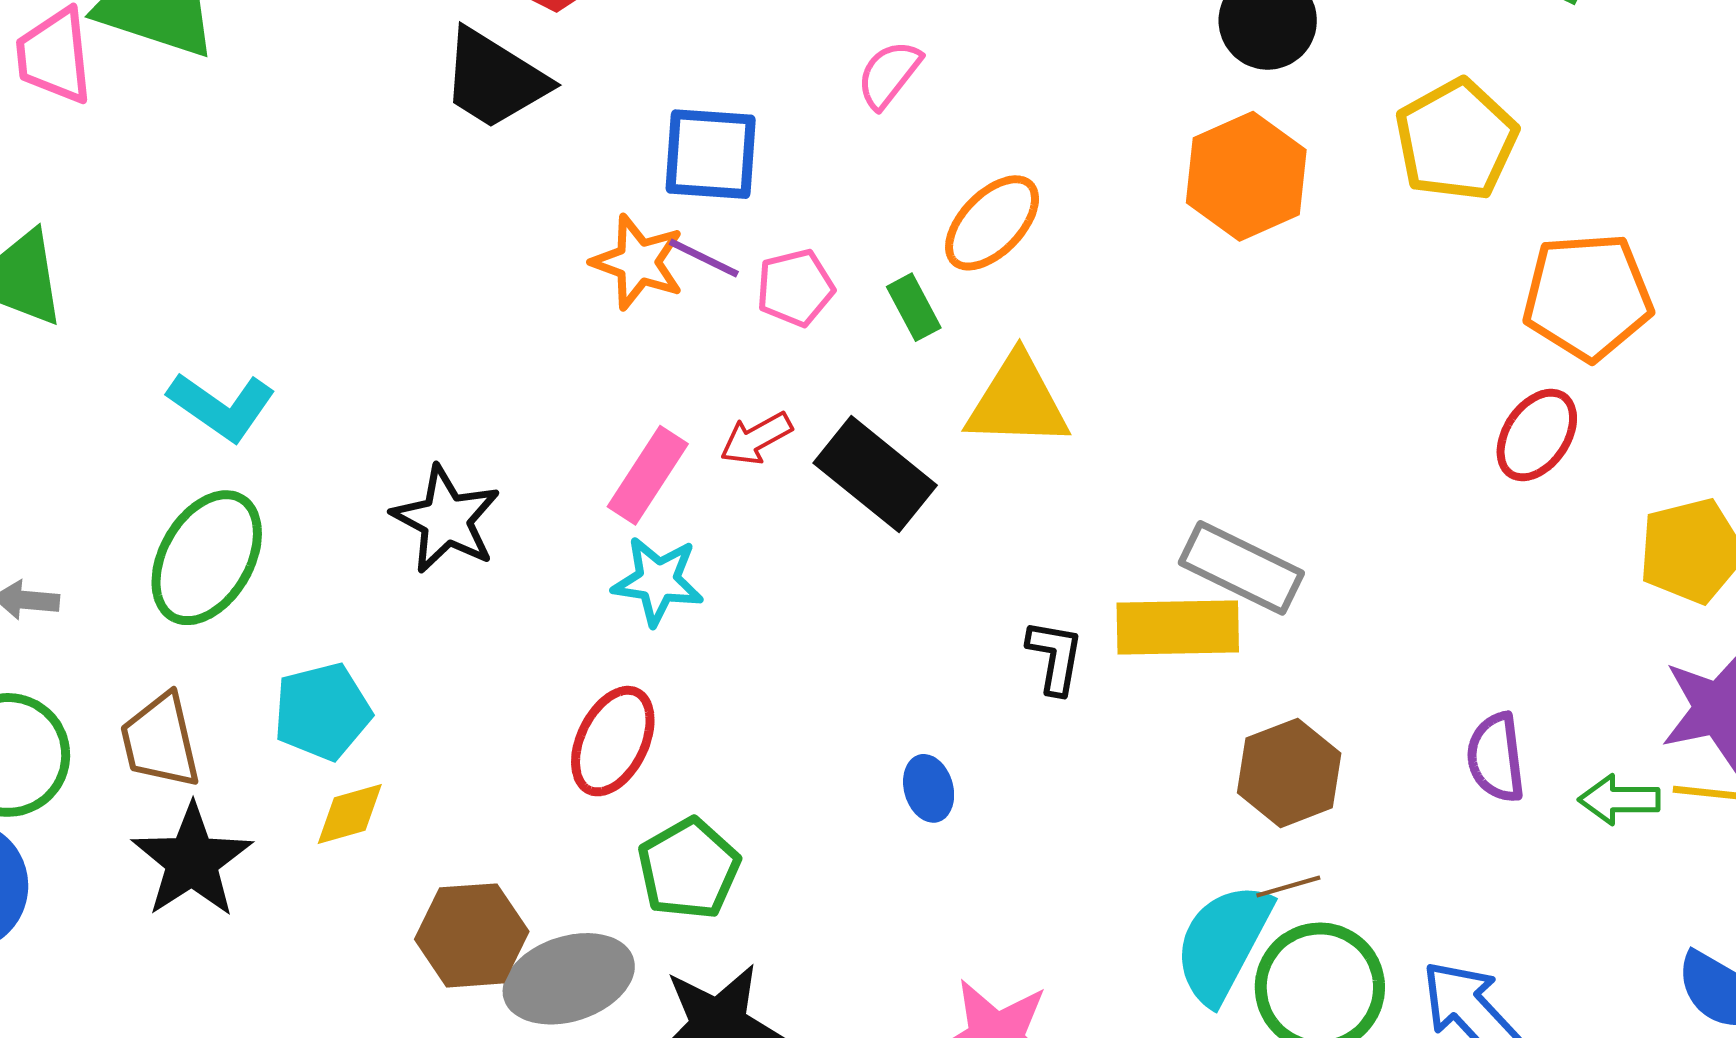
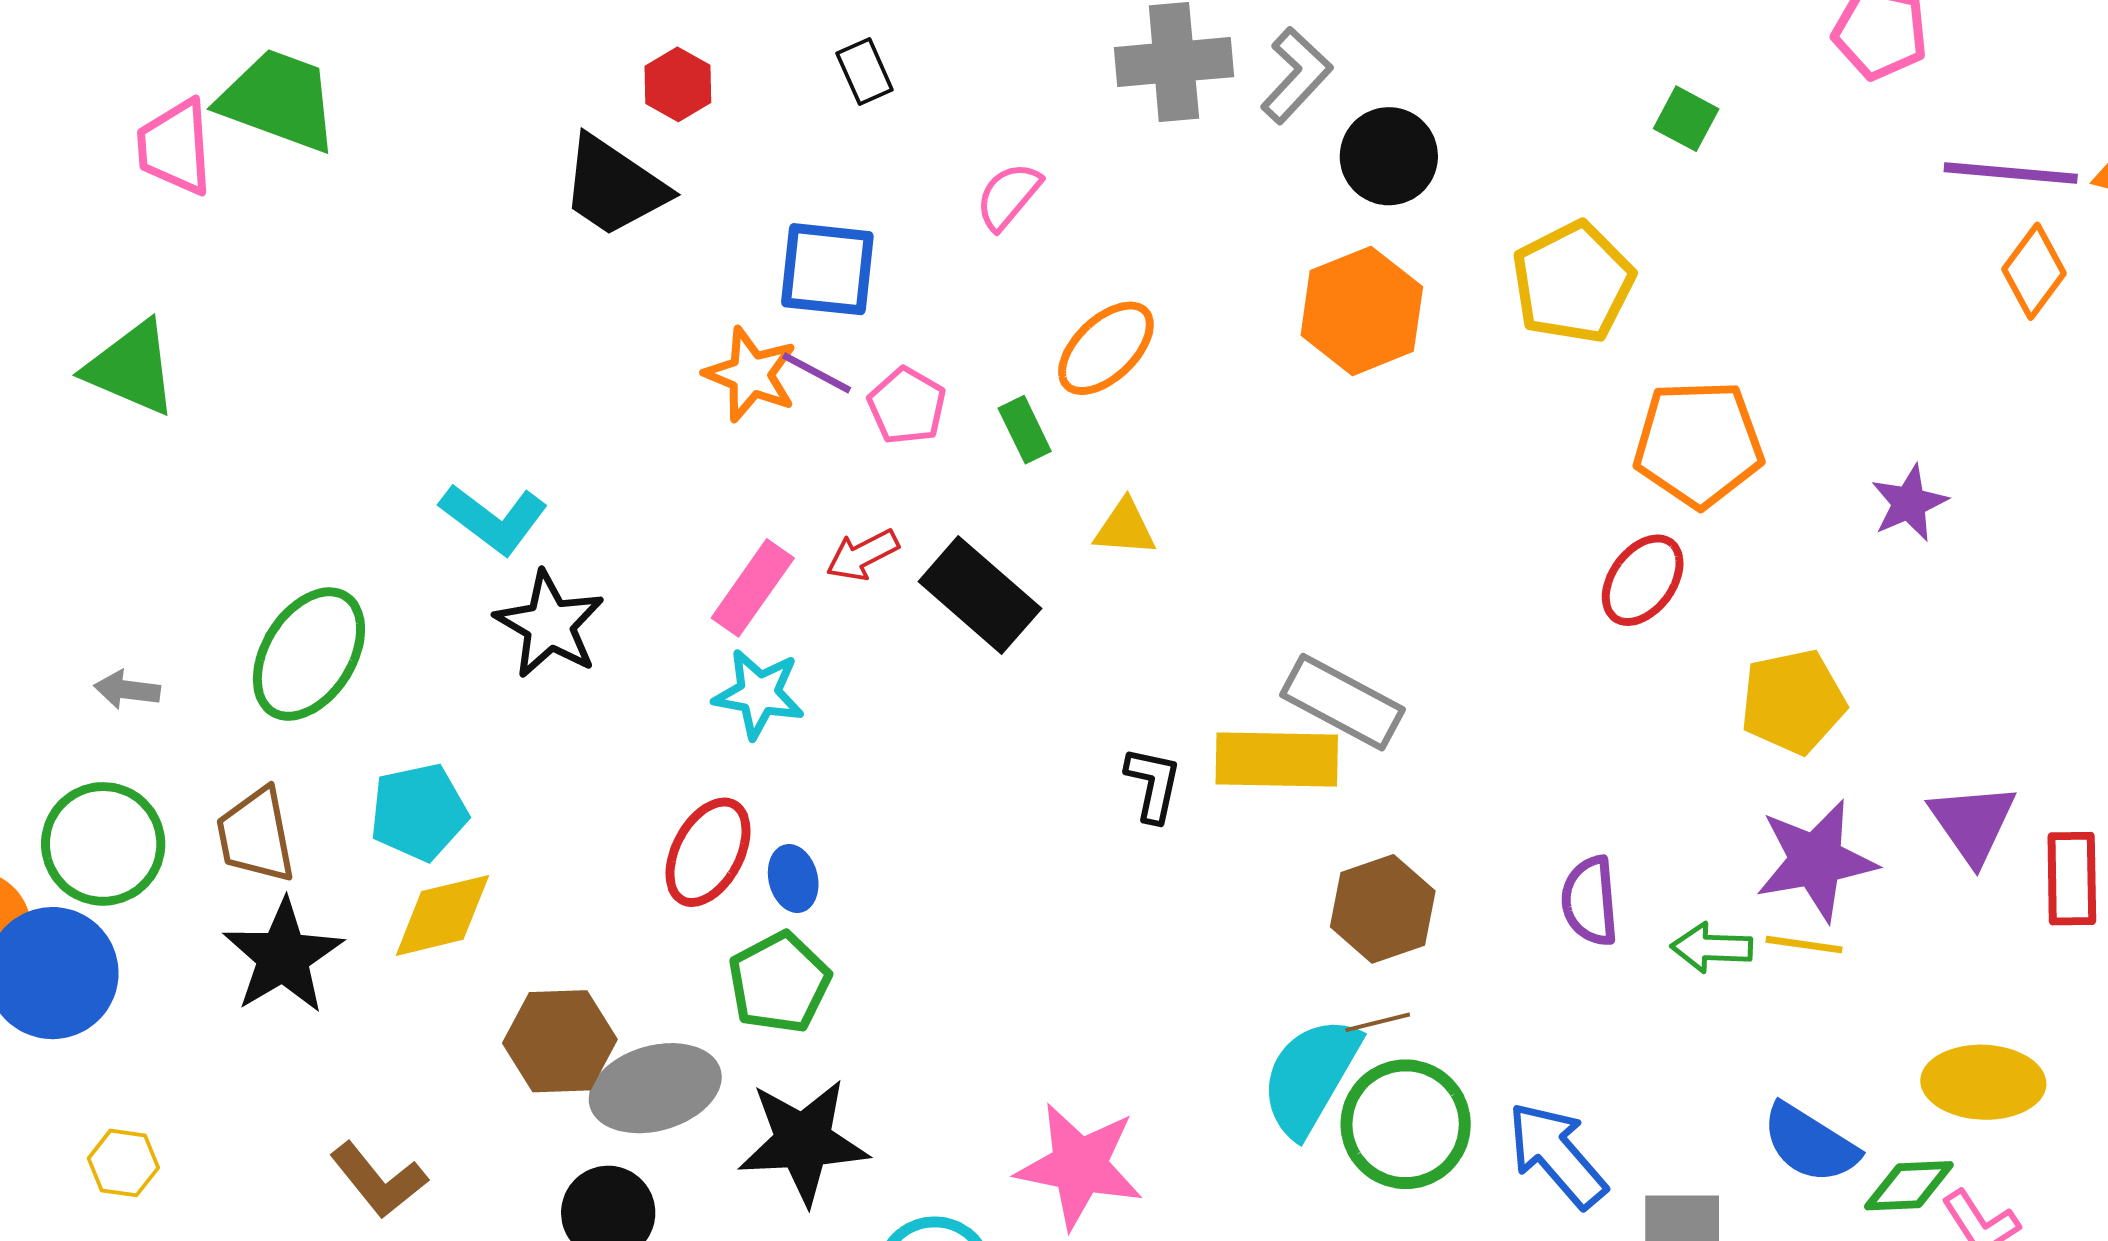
pink pentagon: (795, 288) -> (907, 406), turned -30
yellow triangle: (1017, 402) -> (1125, 528), size x0.6
cyan L-shape: (222, 406) -> (494, 519), moved
blue ellipse: (929, 788) -> (793, 878), moved
yellow diamond: (350, 814) -> (442, 915), size x1.4

